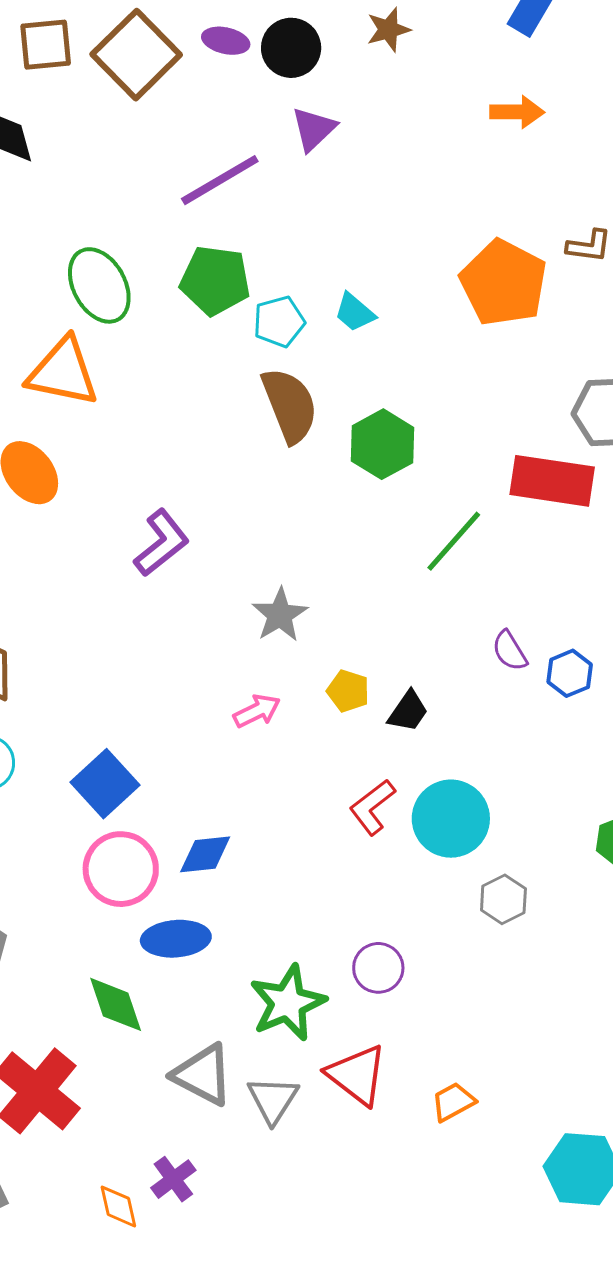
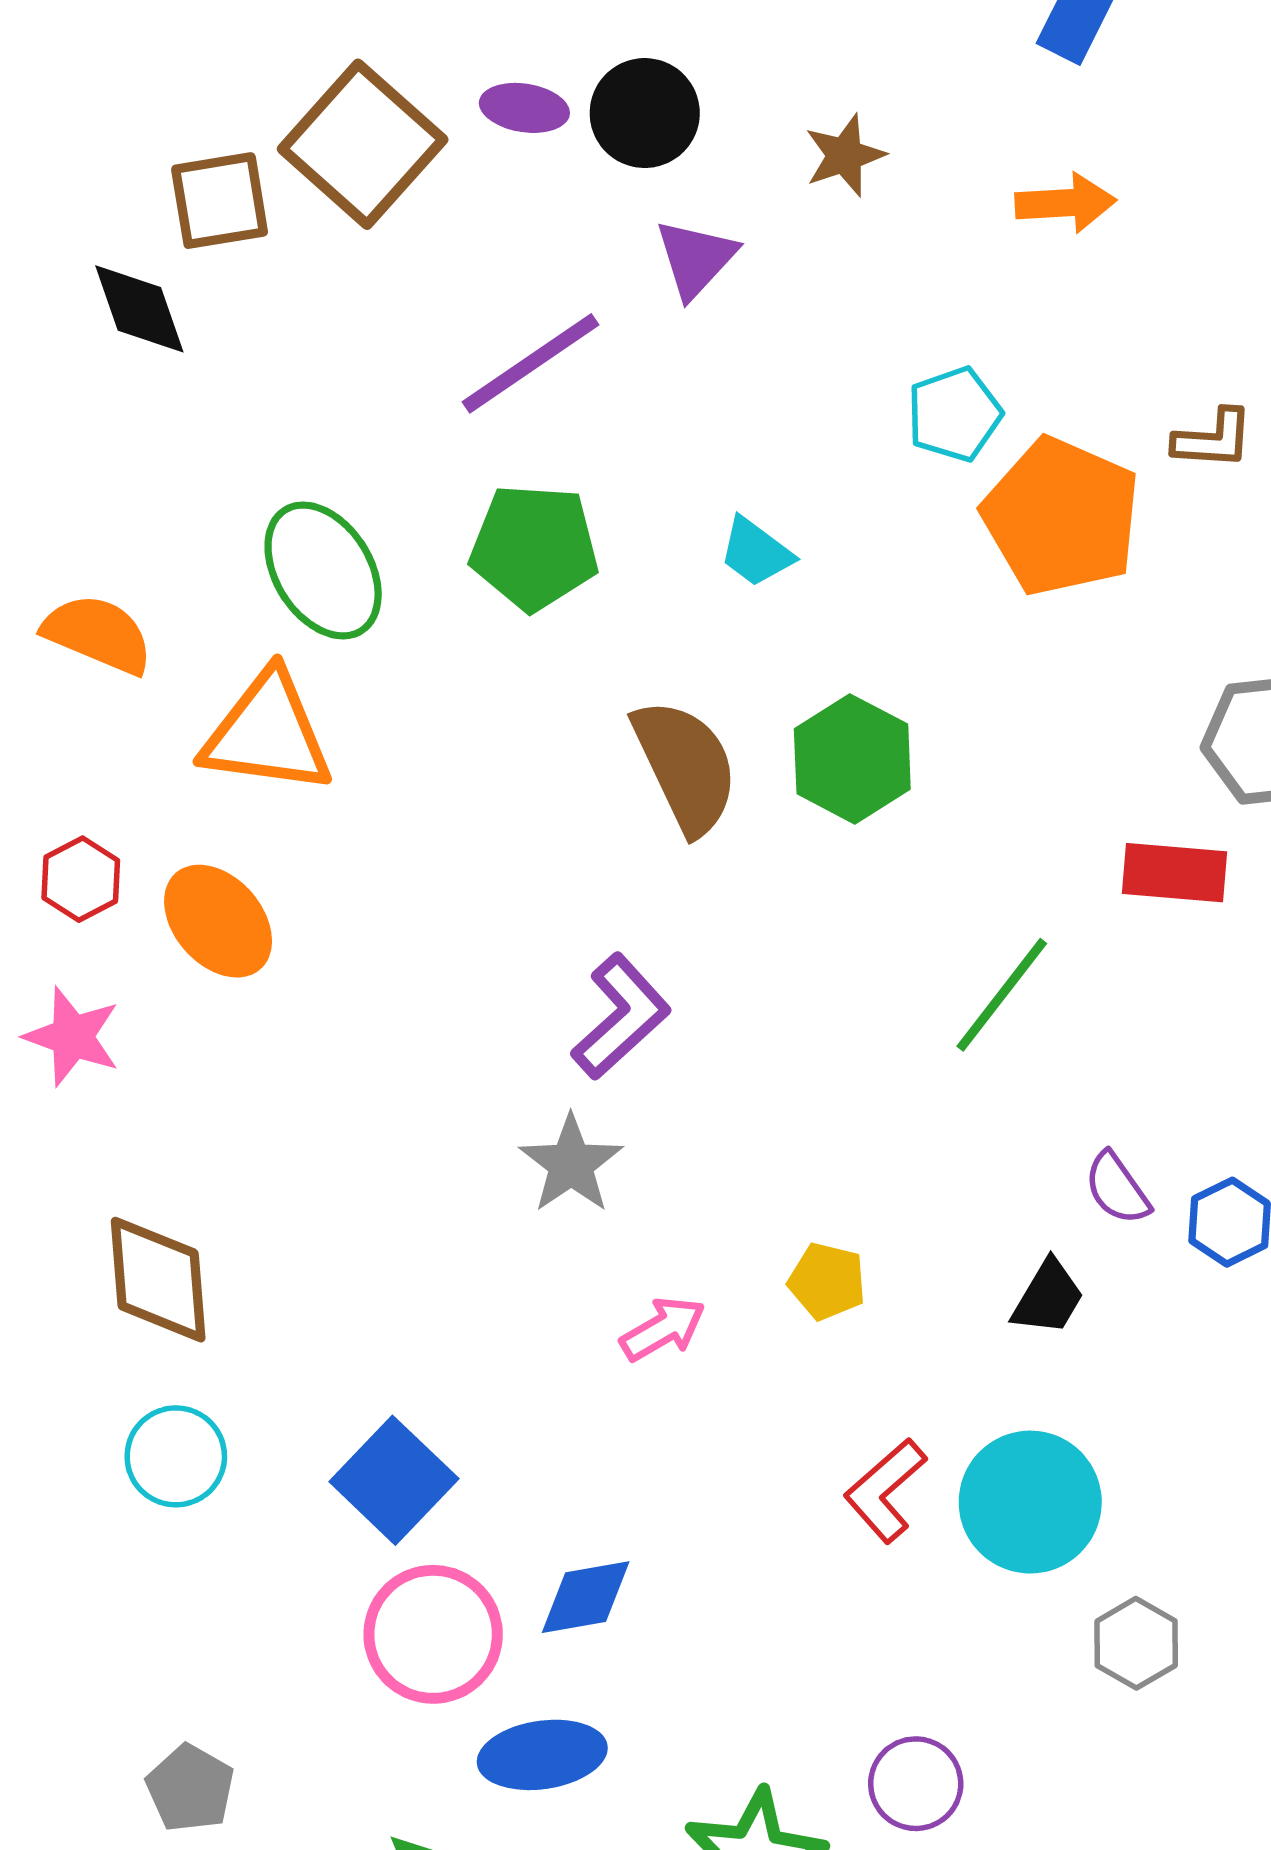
brown star: (388, 30) -> (845, 155), moved
brown square: (46, 45) -> (220, 201), moved
cyan trapezoid: (355, 312) -> (756, 552), moved
cyan pentagon: (279, 322) -> (954, 414), moved
green hexagon: (382, 444) -> (852, 759), moved
red rectangle: (552, 481) -> (1174, 873), size x0.7
purple L-shape: (162, 543) -> (621, 1017), moved
gray star: (280, 615) -> (571, 1164), moved
black trapezoid: (408, 711) -> (1048, 1297), moved

